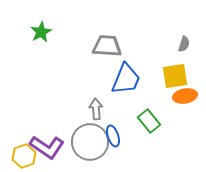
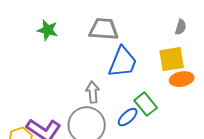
green star: (41, 32) -> (48, 30), moved, turned -30
blue ellipse: (113, 136) -> (128, 117), moved, turned 65

